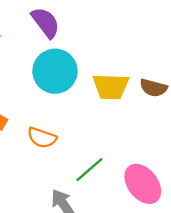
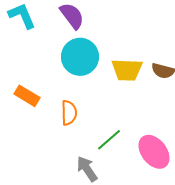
orange semicircle: (42, 138) -> (69, 113), turned -110

